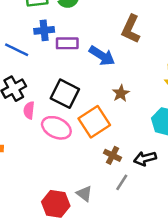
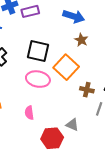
blue arrow: (102, 56) -> (74, 16), moved
pink semicircle: (29, 110) -> (29, 113), moved

